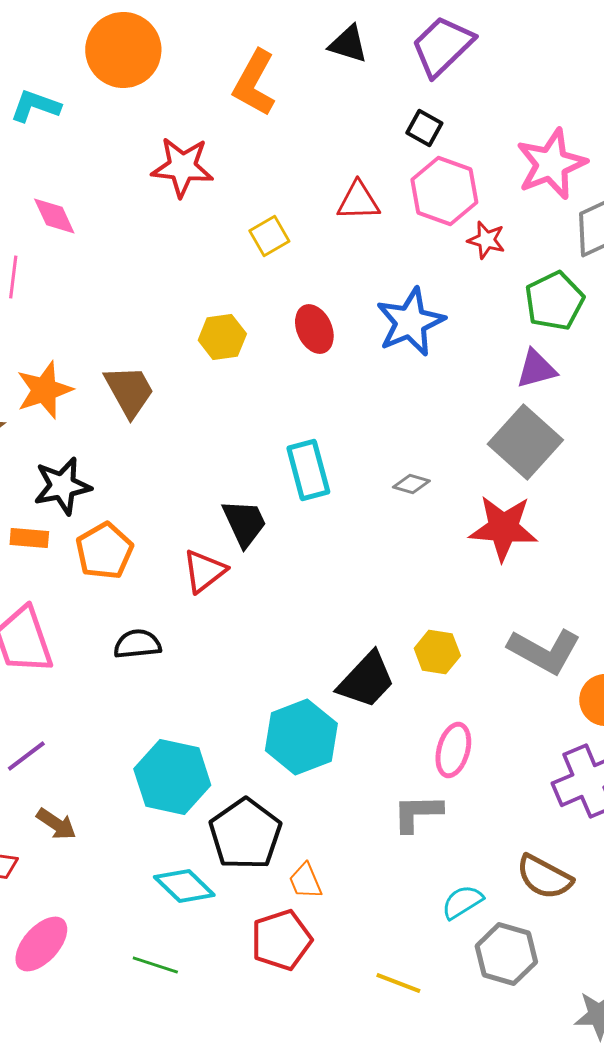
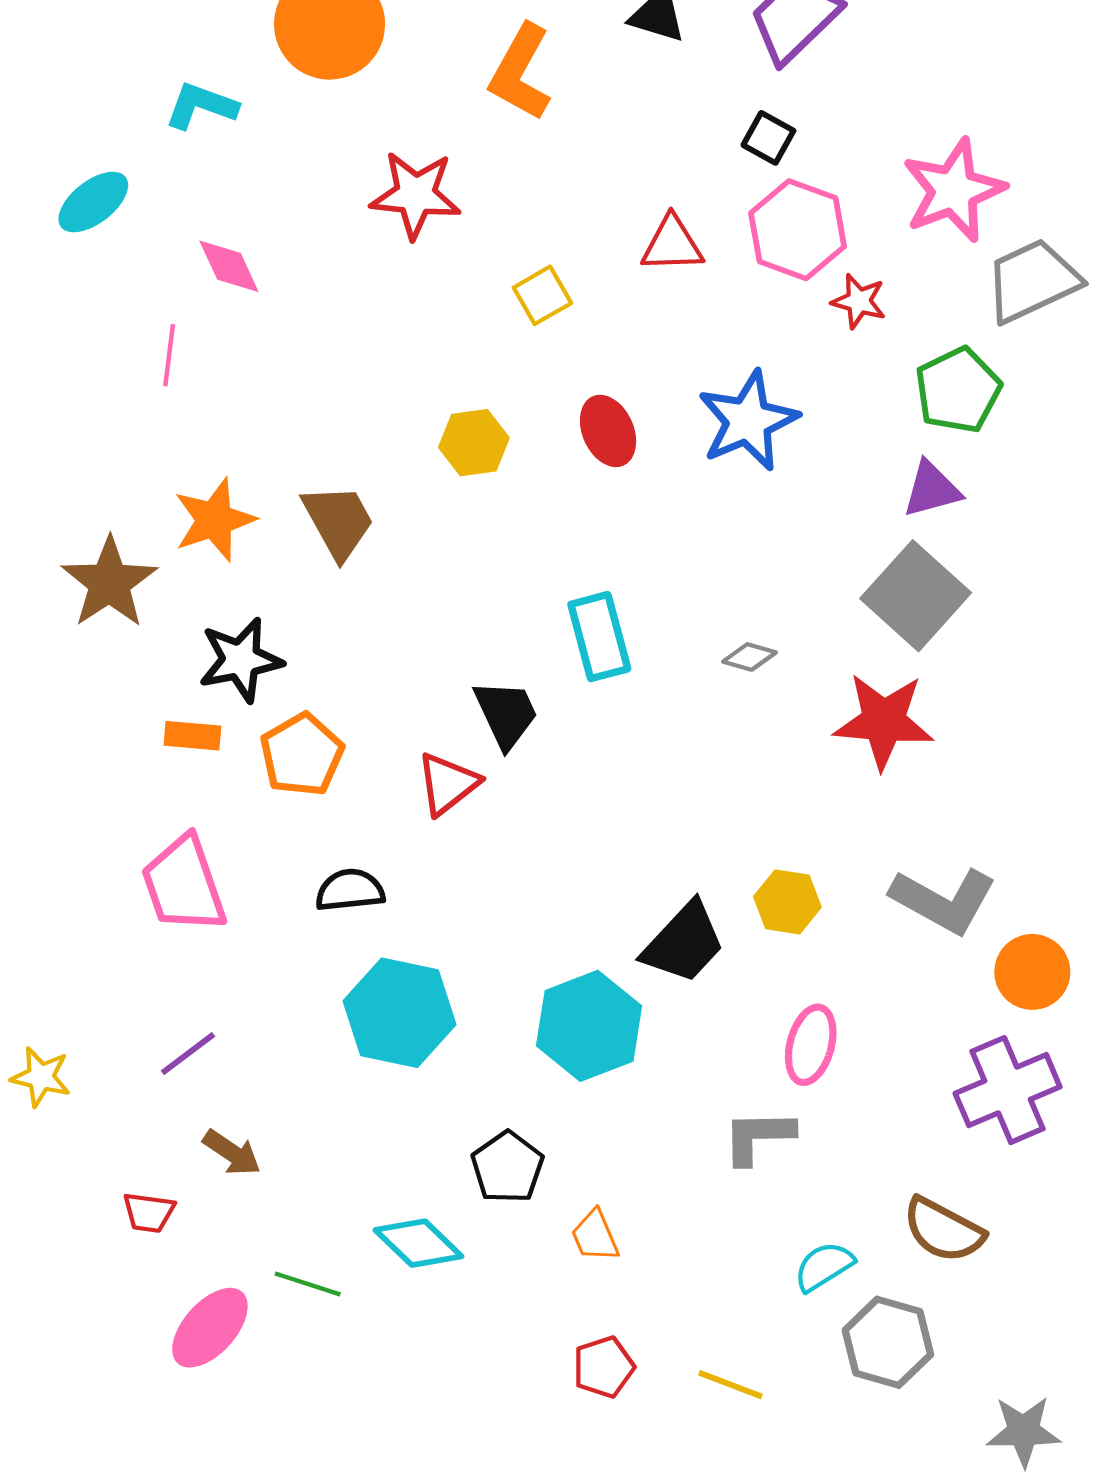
cyan hexagon: (172, 777) -> (400, 1013), moved
black pentagon: (245, 834) -> (507, 1167), size x0.7
red pentagon: (281, 940) -> (604, 1367), moved, size x0.7
green line: (155, 965) -> (308, 1284), moved

